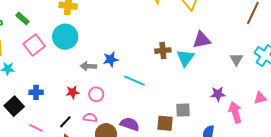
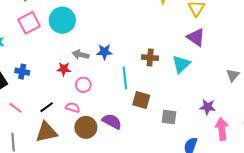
purple triangle: (202, 40) -> (196, 37), moved, turned 36
brown cross: (163, 51) -> (150, 58), moved
cyan line: (134, 81) -> (125, 78), turned 50
red star: (73, 92) -> (64, 69), moved
brown square: (165, 123) -> (141, 100), moved

